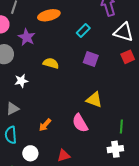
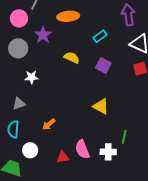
yellow semicircle: (51, 63) -> (72, 58), moved
pink semicircle: (80, 123) -> (82, 149), moved
white cross: (115, 149) -> (108, 152), moved

